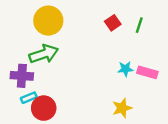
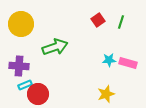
yellow circle: (48, 21) -> (21, 24), moved
green arrow: (44, 54) -> (55, 47), moved

